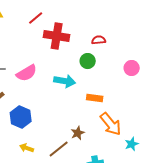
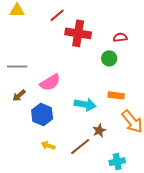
pink semicircle: (27, 73) -> (50, 82), moved
cyan arrow: (65, 81) -> (85, 104), moved

